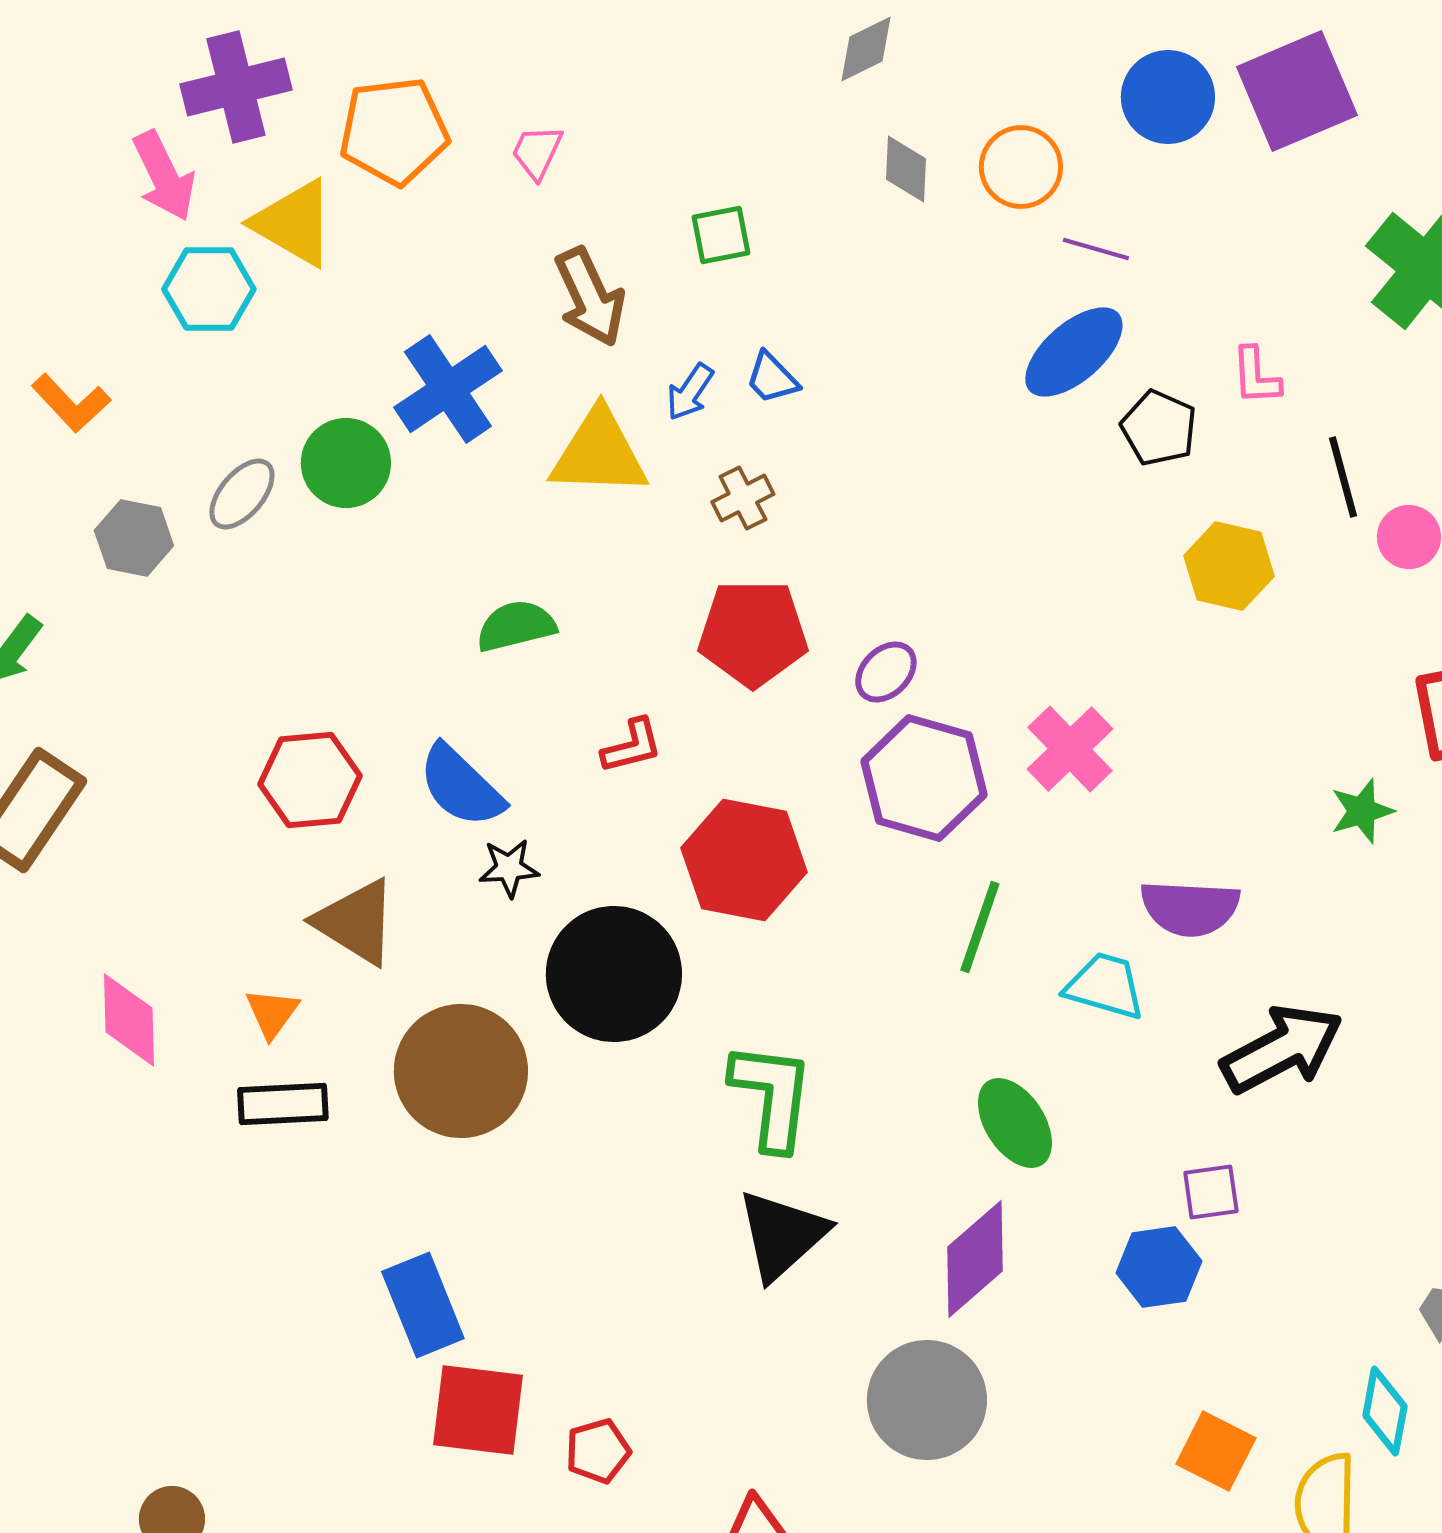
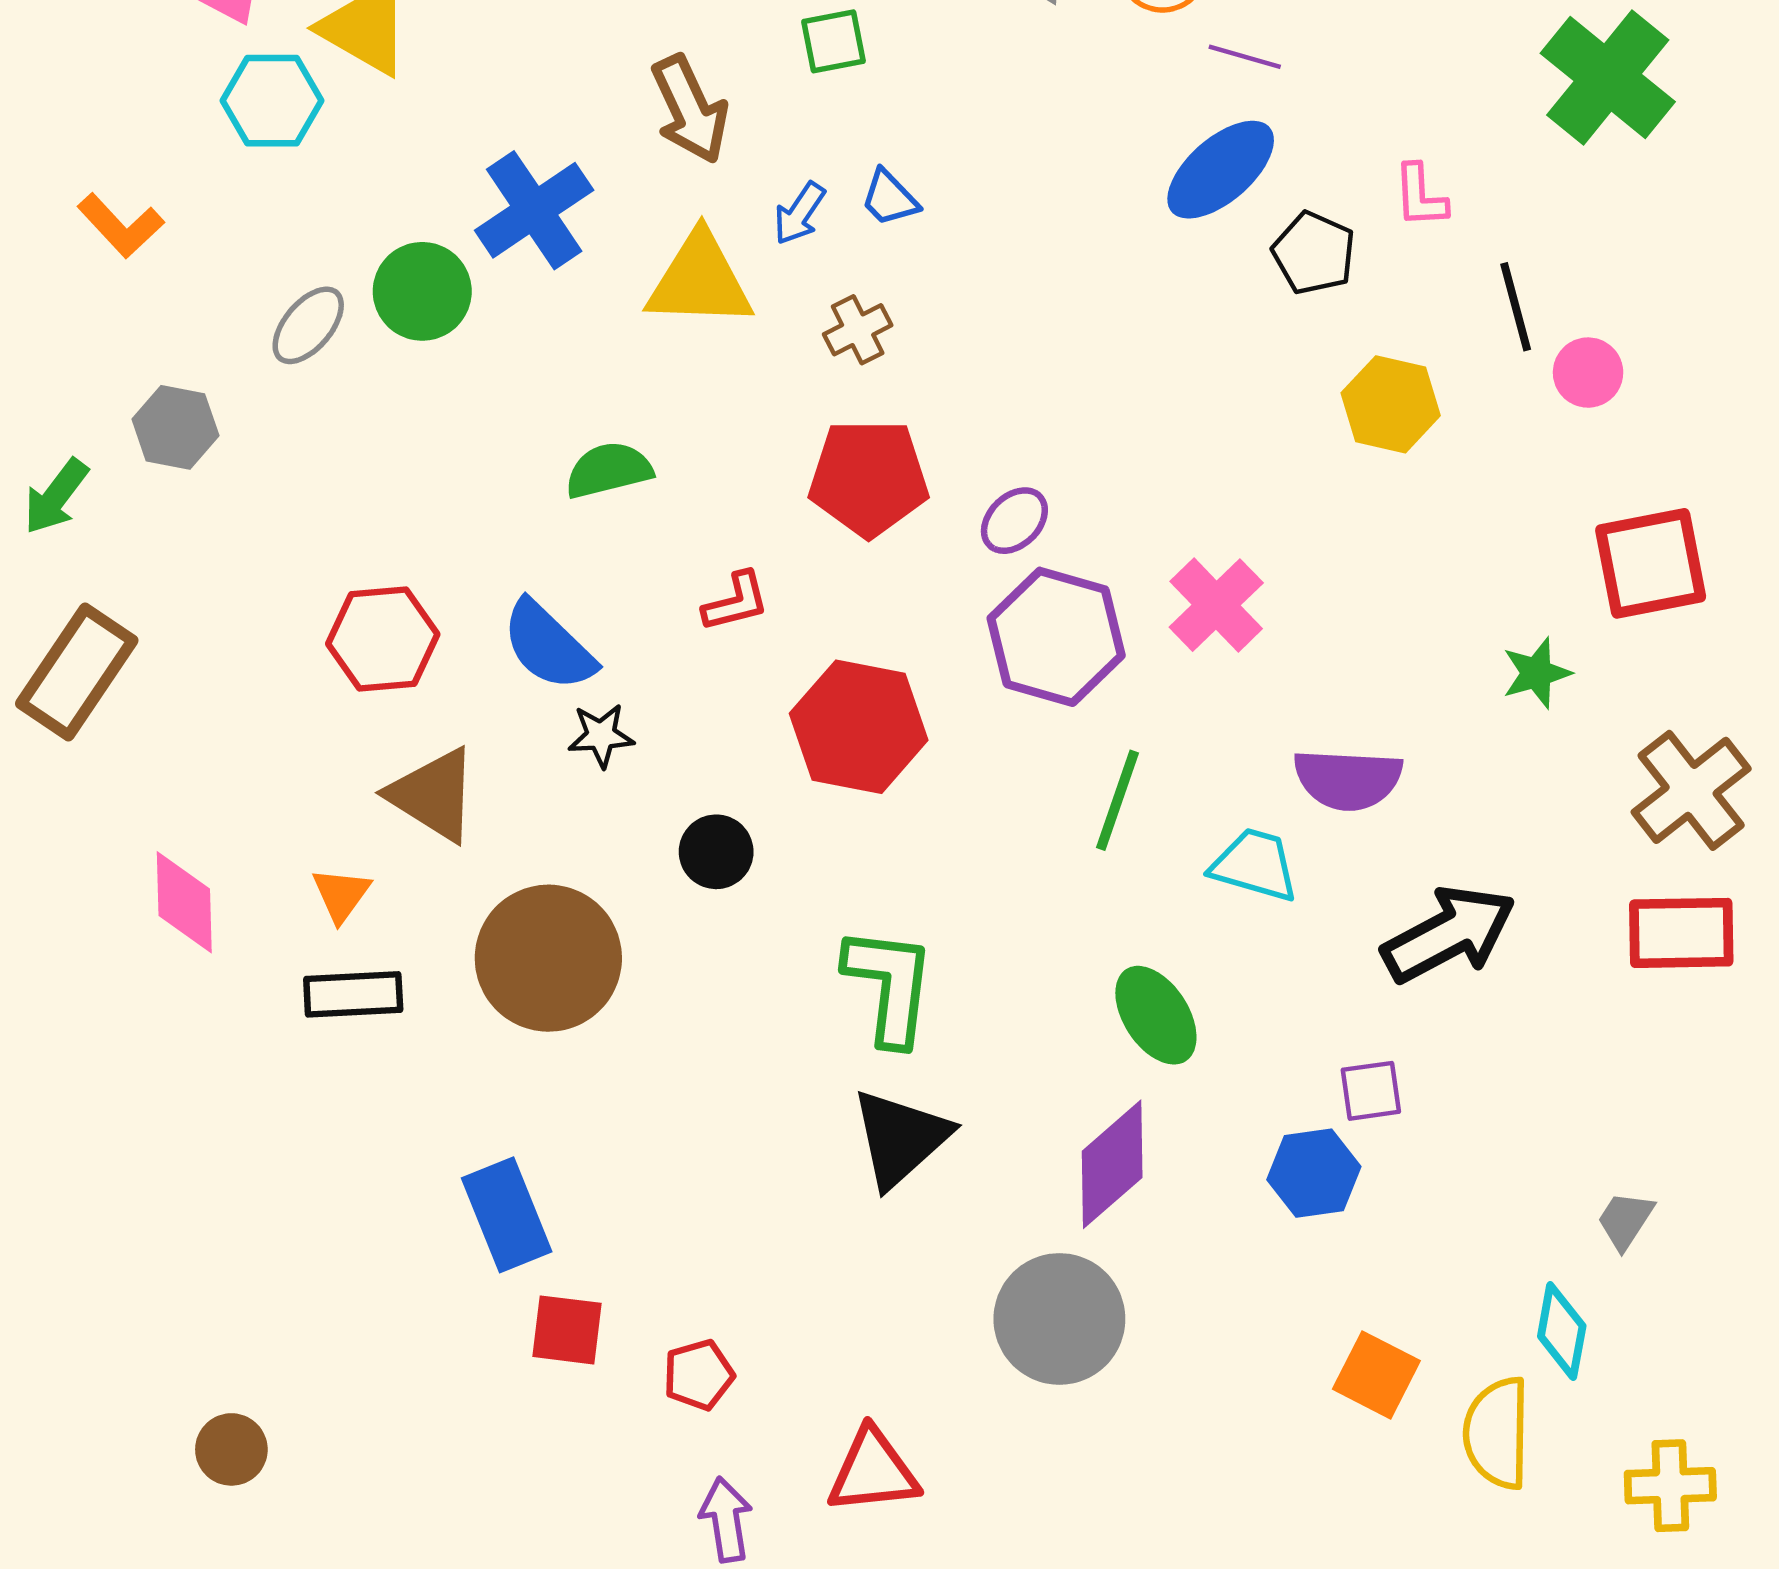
gray hexagon: (134, 538) -> (175, 427), moved
black circle: (614, 974) -> (716, 852), size x0.5
red square: (478, 1410) -> (567, 1330), size x0.7

